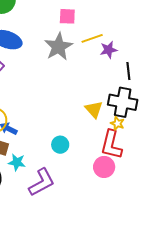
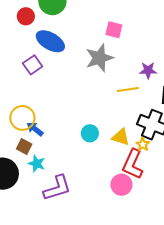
yellow line: (92, 38) -> (128, 90), moved
yellow triangle: (94, 109) -> (121, 137), moved, turned -42
cyan circle: (60, 145) -> (90, 133), moved

